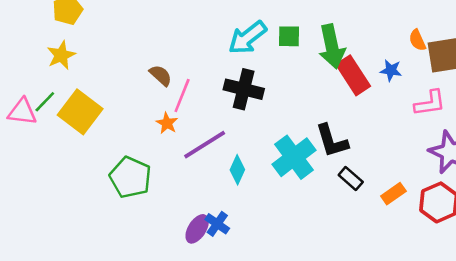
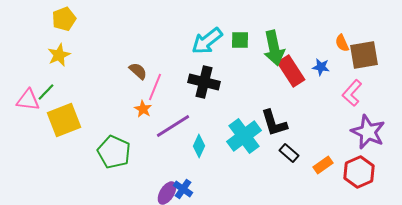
pink L-shape: (430, 103) -> (352, 93), turned 140
yellow square: (80, 112) -> (64, 120), moved, turned 32

